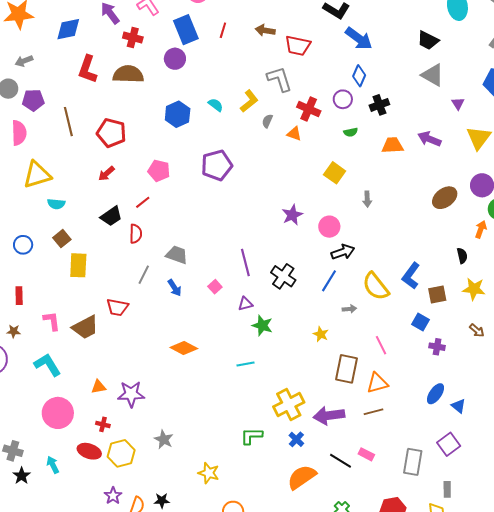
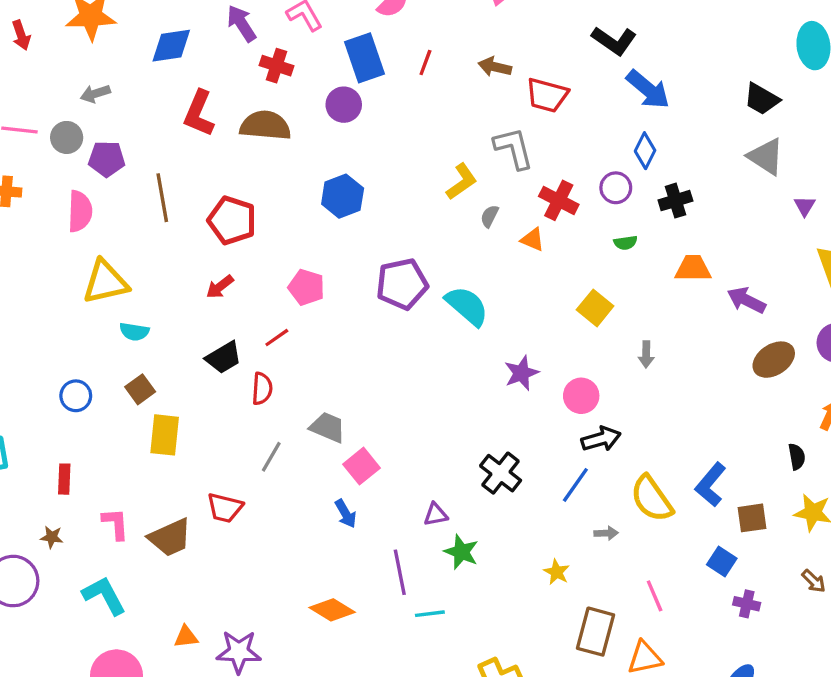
cyan semicircle: (216, 105) -> (467, 306), moved, size x1.8
purple arrow: (429, 139) -> (746, 300), moved
purple line: (245, 263) -> (400, 572), moved
pink square: (215, 287) -> (362, 466), moved, size x1.5
blue arrow: (175, 288) -> (346, 514), moved
orange diamond: (184, 348) -> (332, 610), moved

